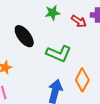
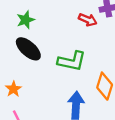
green star: (52, 13) -> (26, 20), moved

